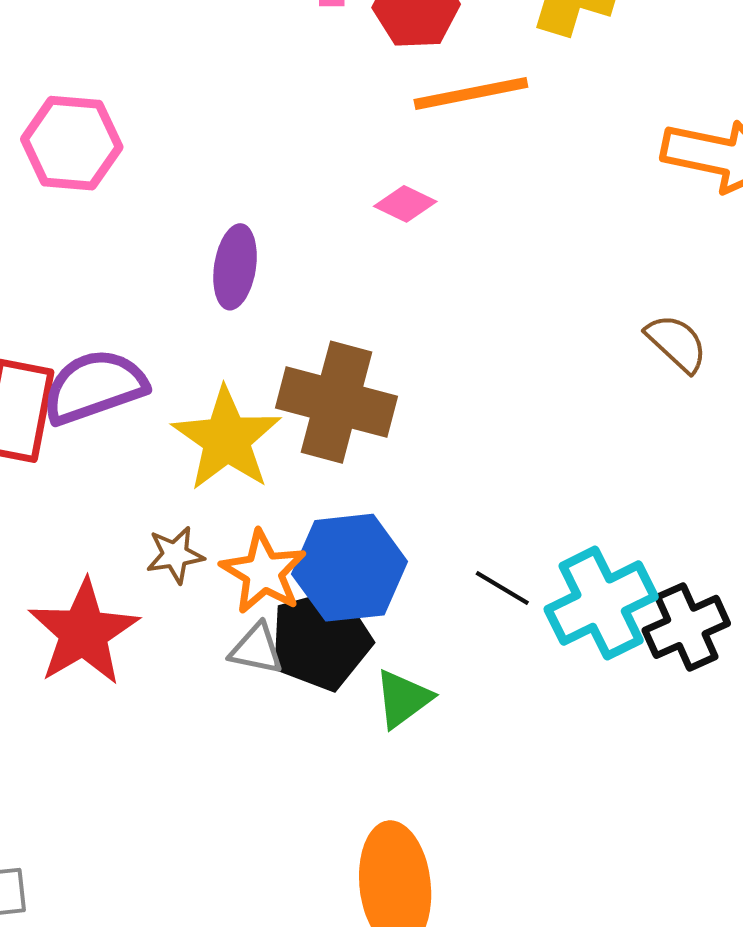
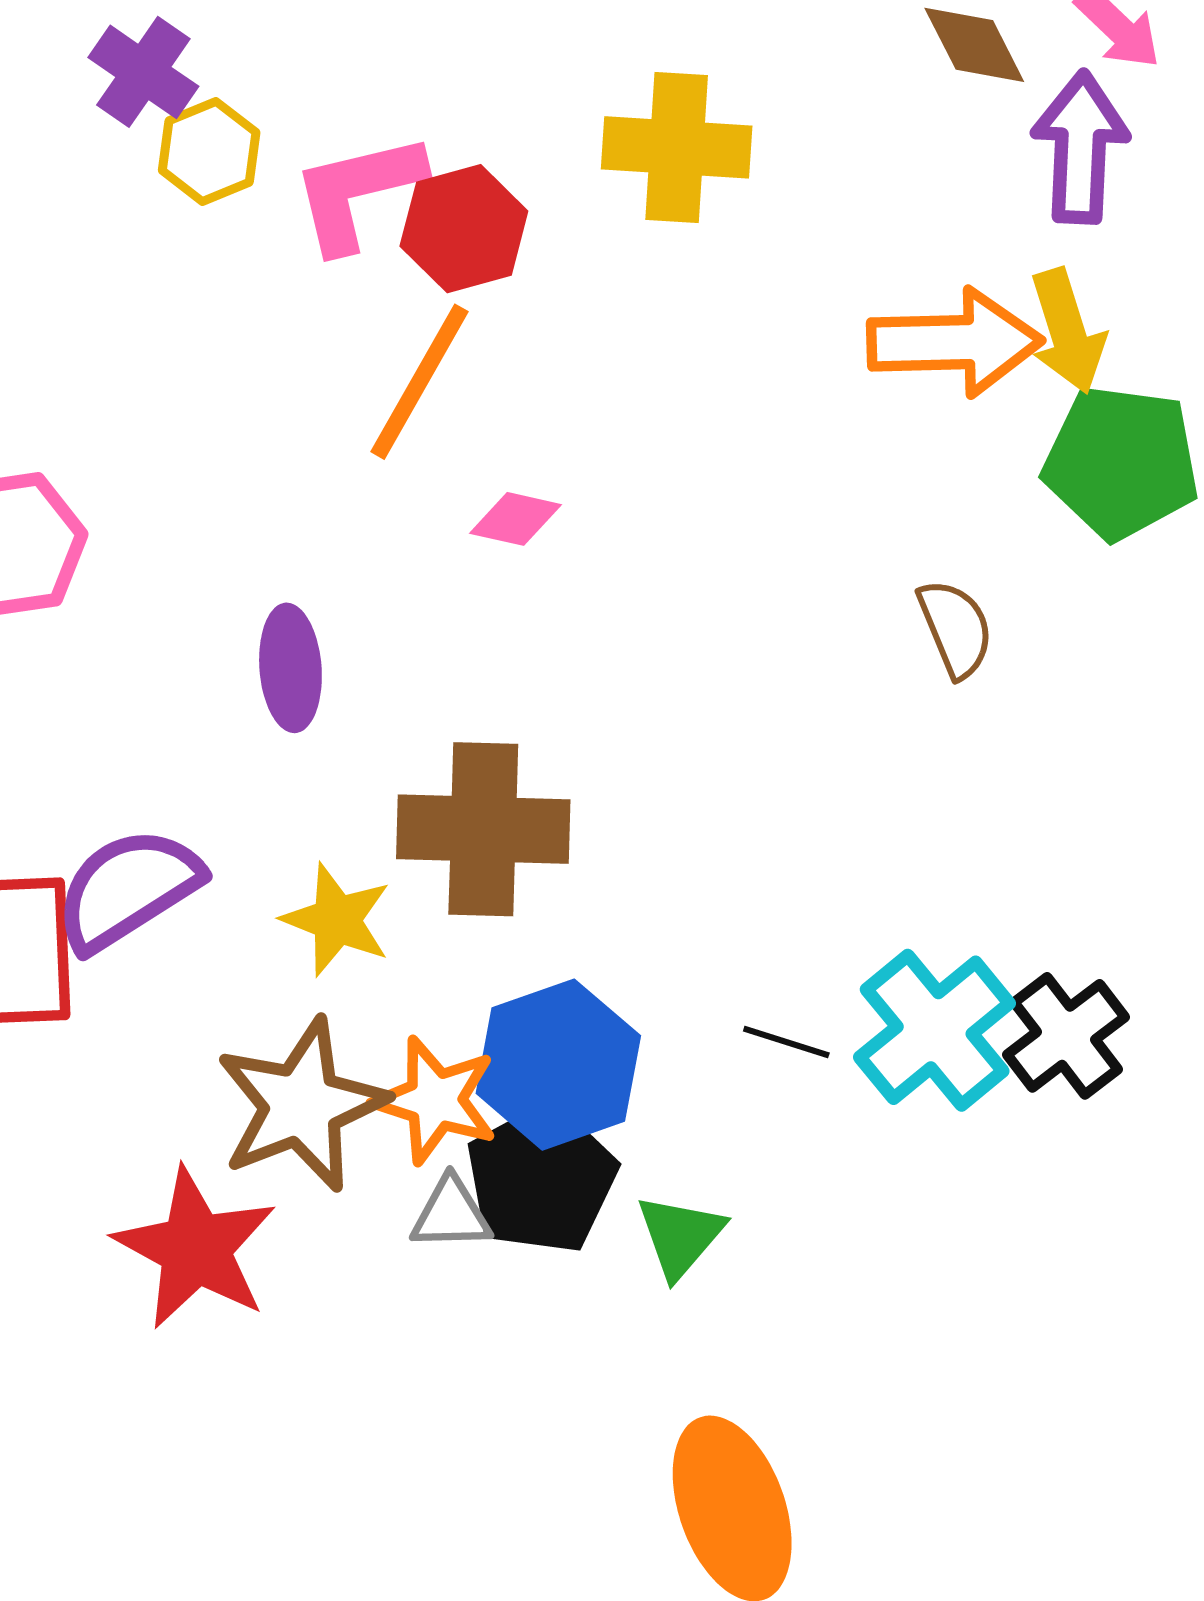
orange line: (471, 93) -> (419, 382), moved, turned -36
brown semicircle: (676, 343) -> (955, 628), turned 38
yellow star: (227, 439) -> (337, 920), size x0.7
brown star: (175, 555) -> (302, 1105), size x2.0

